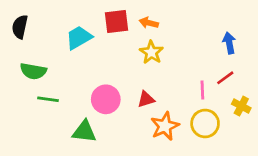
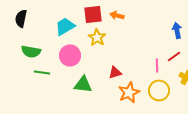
yellow star: (151, 52) -> (97, 37), moved
pink circle: (106, 99) -> (70, 55), moved
green triangle: (84, 132) -> (83, 84), moved

